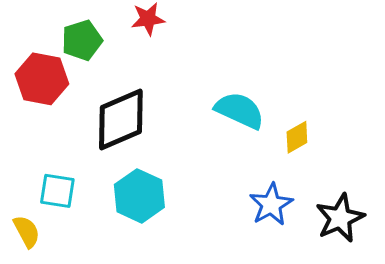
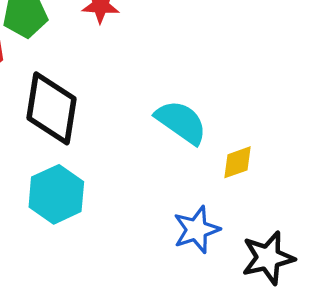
black diamond: (121, 119) -> (52, 108), turned -68

